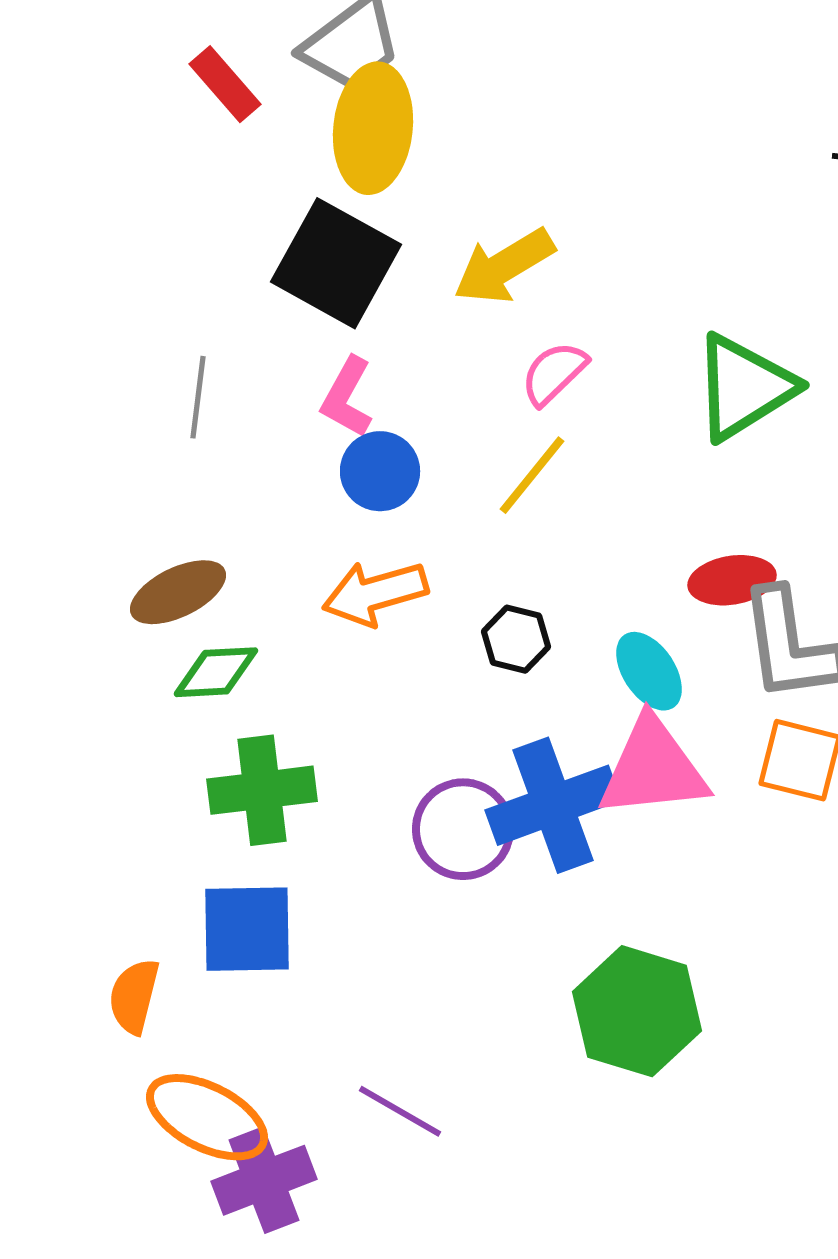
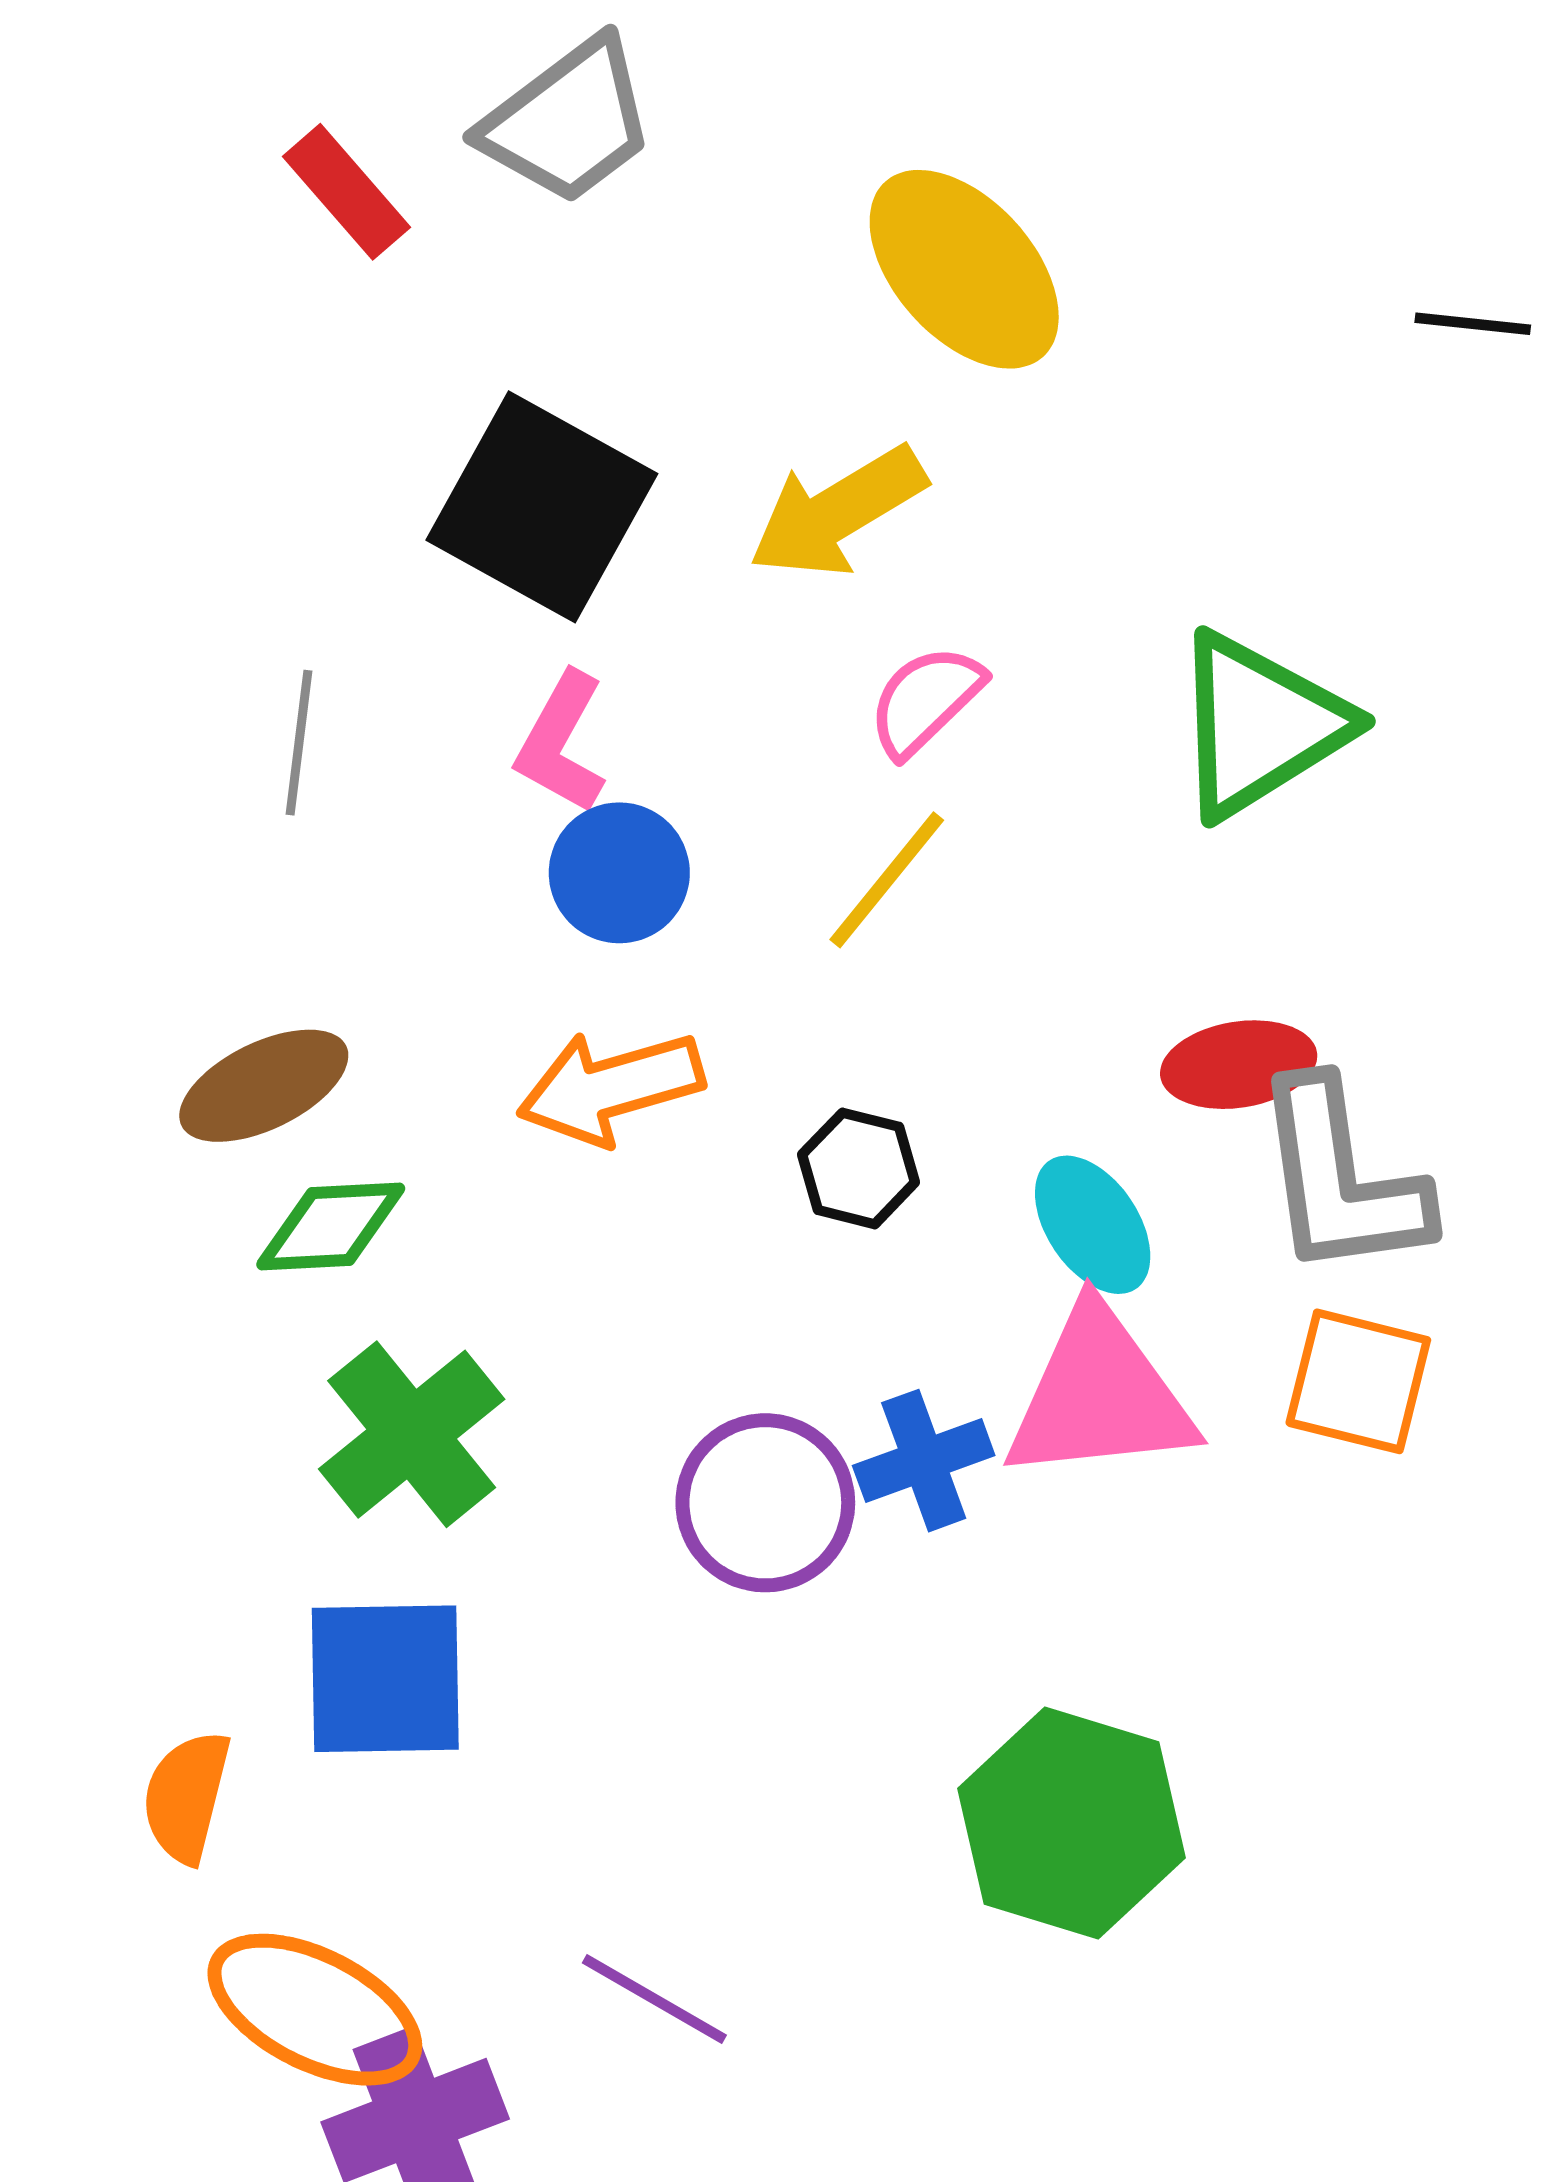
yellow ellipse: (373, 128) -> (964, 269), moved, turned -48
green cross: (262, 790) -> (412, 1434), turned -32
blue cross: (553, 805) -> (924, 1461), size x0.6

